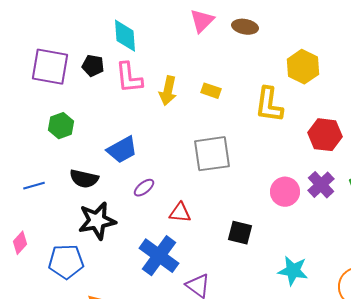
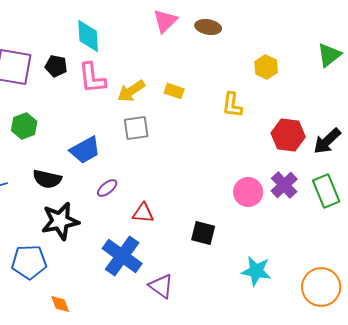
yellow hexagon: (303, 67) -> (266, 67), size x0.7
yellow arrow: (168, 91) -> (131, 91), turned 44
yellow L-shape: (269, 105) -> (232, 105), size x0.7
gray square: (212, 154) -> (136, 128), moved, size x0.7

